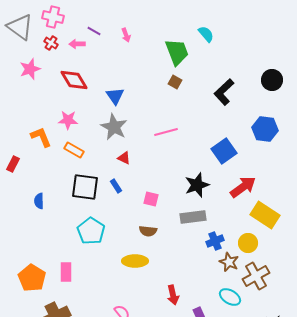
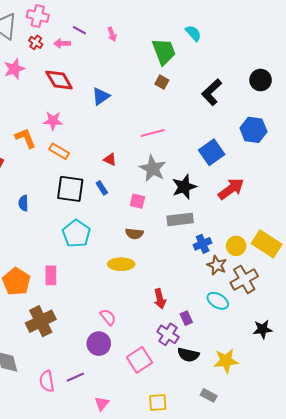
blue triangle: (115, 96) -> (101, 96), turned 30
gray star: (114, 127) -> (153, 169), moved
yellow rectangle: (265, 215) -> (267, 244), moved

